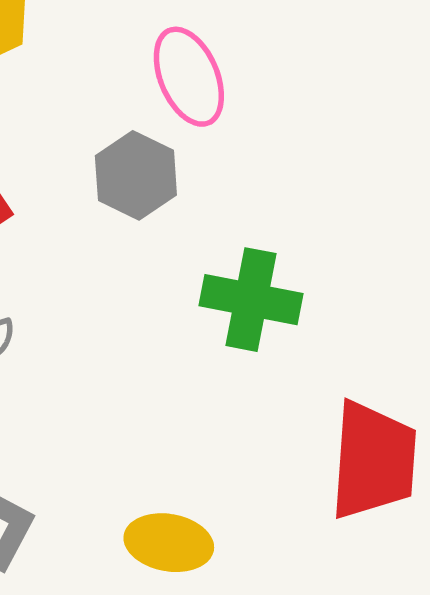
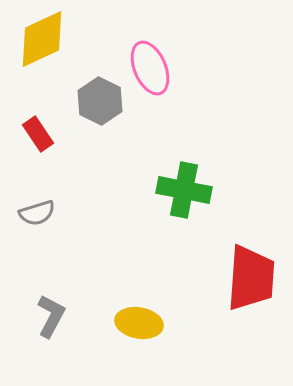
gray hexagon: (136, 175) -> (100, 101), moved

